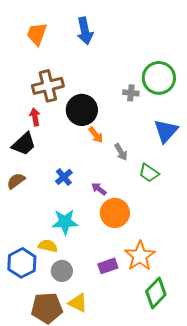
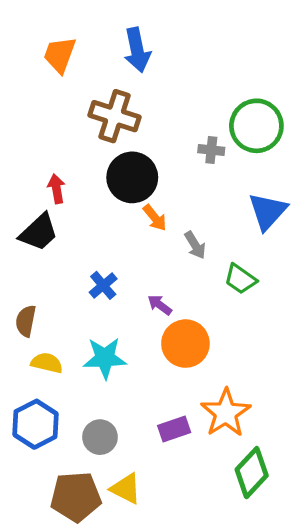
brown cross: (48, 86) -> (115, 116), moved, turned 32
brown semicircle: (16, 181) -> (26, 321), moved, turned -42
yellow semicircle: (48, 246) -> (47, 363), moved

